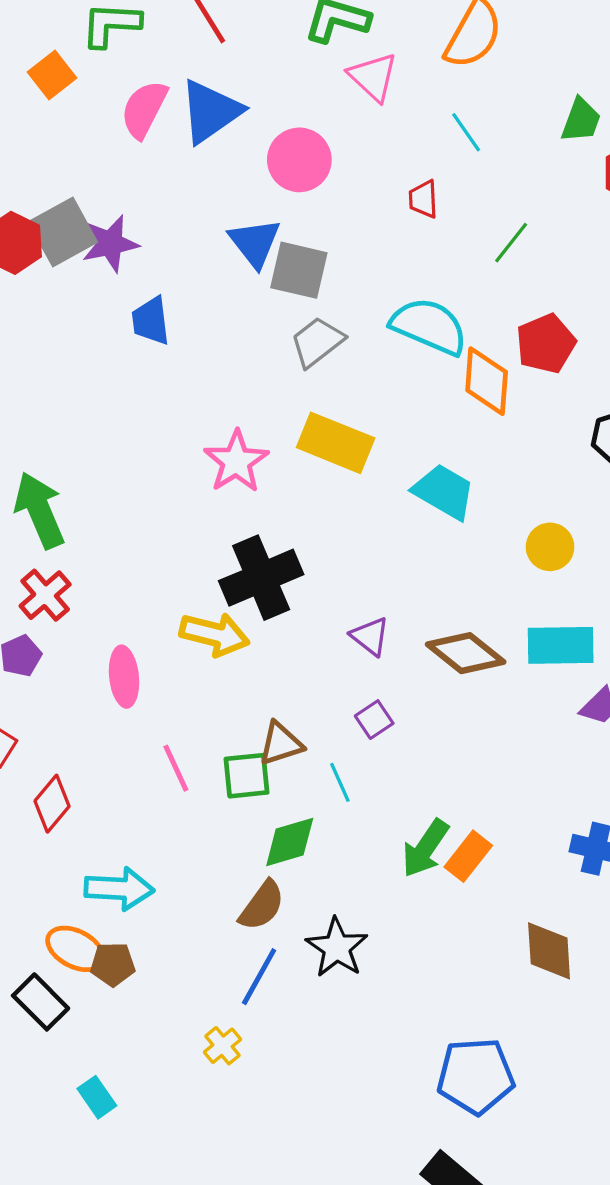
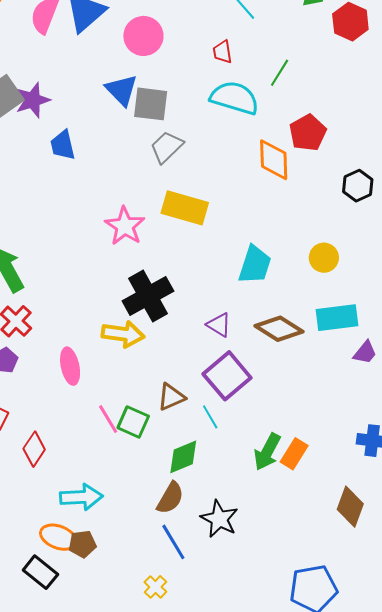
cyan semicircle: (429, 326) -> (235, 98), moved
cyan trapezoid: (444, 492) -> (255, 265), moved, turned 84
purple square: (374, 720) -> (227, 376), size x2.0
green square: (246, 776) -> (133, 422), moved, turned 36
brown diamond: (549, 951) -> (350, 507), turned 30
blue line: (259, 977) -> (173, 542), turned -54

